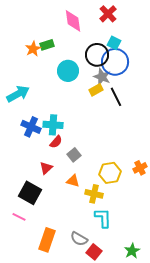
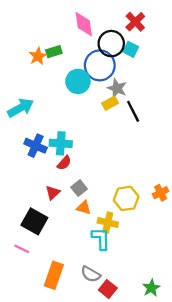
red cross: (108, 14) -> (135, 22), moved
black circle: (97, 55) -> (111, 44), moved
blue circle: (115, 62) -> (100, 65), moved
gray square: (74, 155) -> (79, 188), moved
cyan L-shape: (103, 218) -> (101, 239), moved

